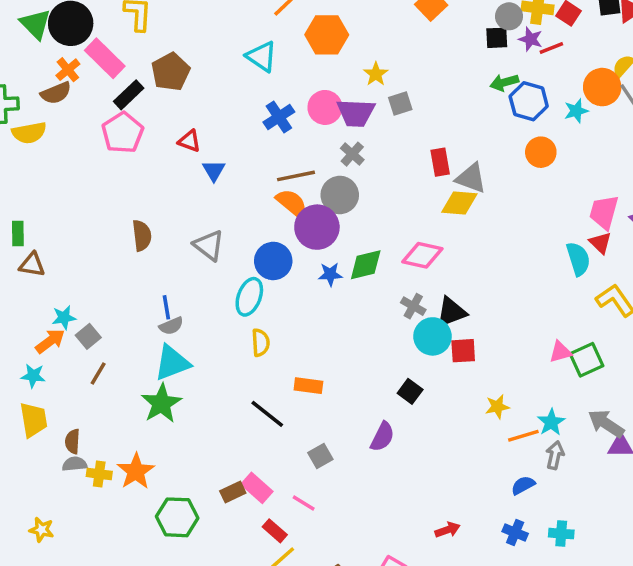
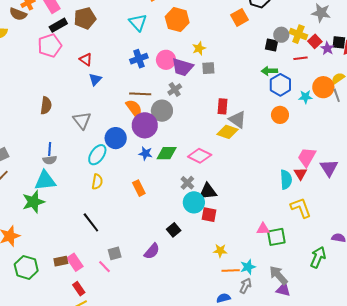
purple star: (531, 39) -> (327, 48), moved
brown semicircle: (56, 93) -> (18, 14), turned 30
orange rectangle: (308, 386) -> (139, 188), moved, turned 42
pink line: (304, 503) -> (105, 267), moved

